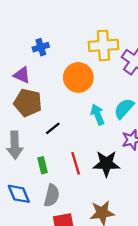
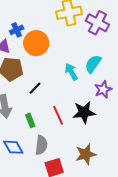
blue cross: (41, 47) -> (17, 30), moved
orange circle: (78, 77) -> (36, 43), moved

